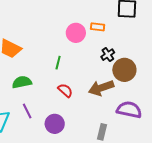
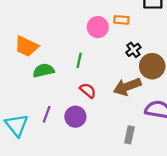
green semicircle: (22, 82) -> (44, 70), moved
purple line: (27, 111) -> (47, 114), turned 49
purple circle: (55, 124) -> (75, 117), moved

